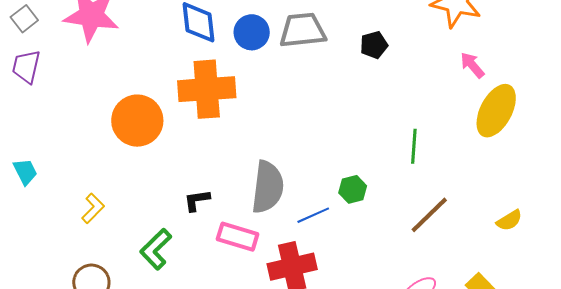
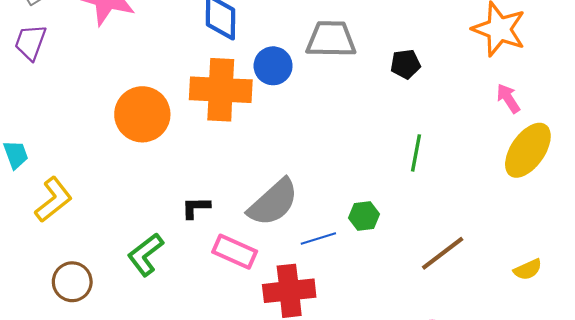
blue circle: (252, 32) -> (273, 66), moved
green line: (414, 146) -> (416, 153), moved
gray semicircle: (268, 187) -> (273, 202), turned 34
yellow L-shape: (93, 208) -> (53, 200), moved, size x1.4

